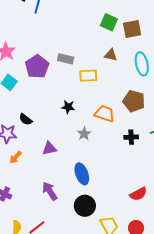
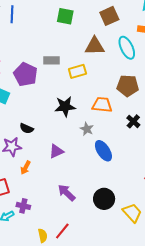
green square: (109, 22) -> (65, 16), moved
brown triangle: (111, 55) -> (95, 46), size x1.5
black star: (68, 107) -> (65, 107), size x1.5
black cross: (131, 137) -> (133, 121), turned -32
blue ellipse: (82, 174) -> (103, 151), moved

